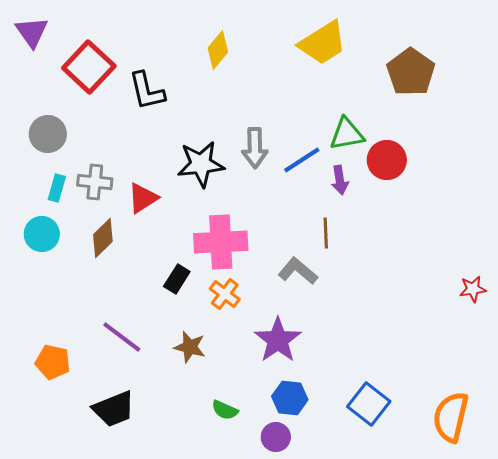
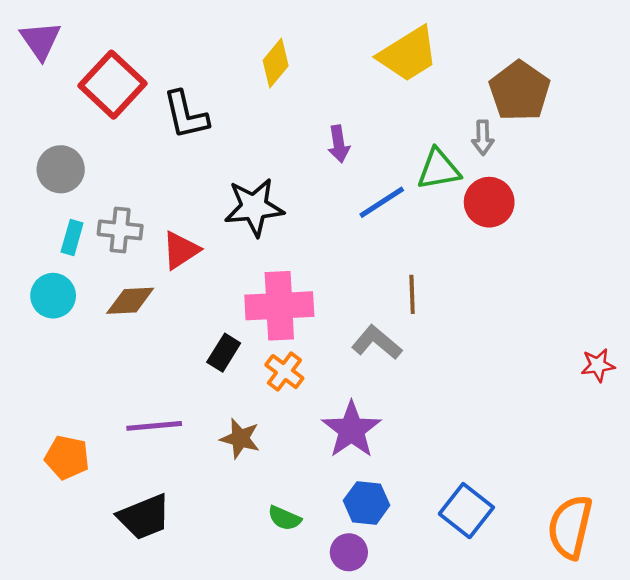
gray arrow: (255, 148) -> (483, 138), moved, size x0.7
purple arrow: (340, 180) -> (339, 144), moved
brown diamond: (103, 238) -> (130, 301), turned 42
purple line: (122, 337) -> (154, 426), turned -42

